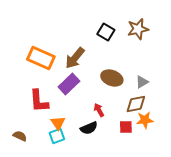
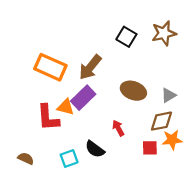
orange triangle: (58, 123) -> (66, 107), moved, turned -42
black semicircle: (89, 128) -> (95, 149), moved, turned 60

